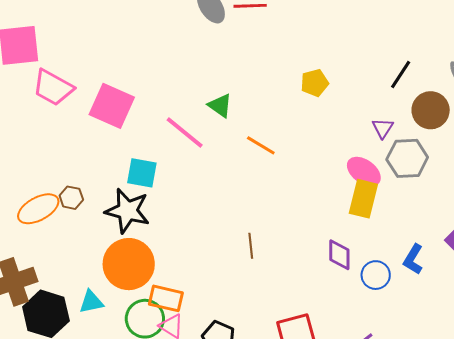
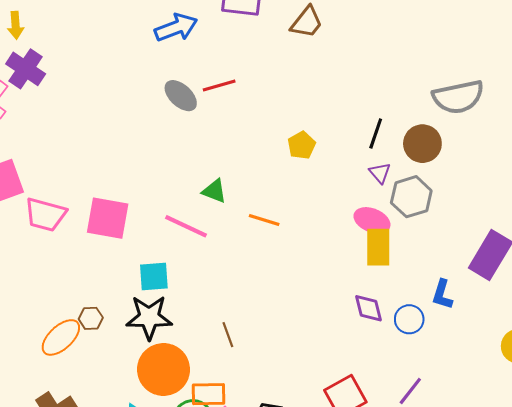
black line: (401, 74) -> (376, 134), moved
brown line: (251, 246) -> (228, 335), moved

